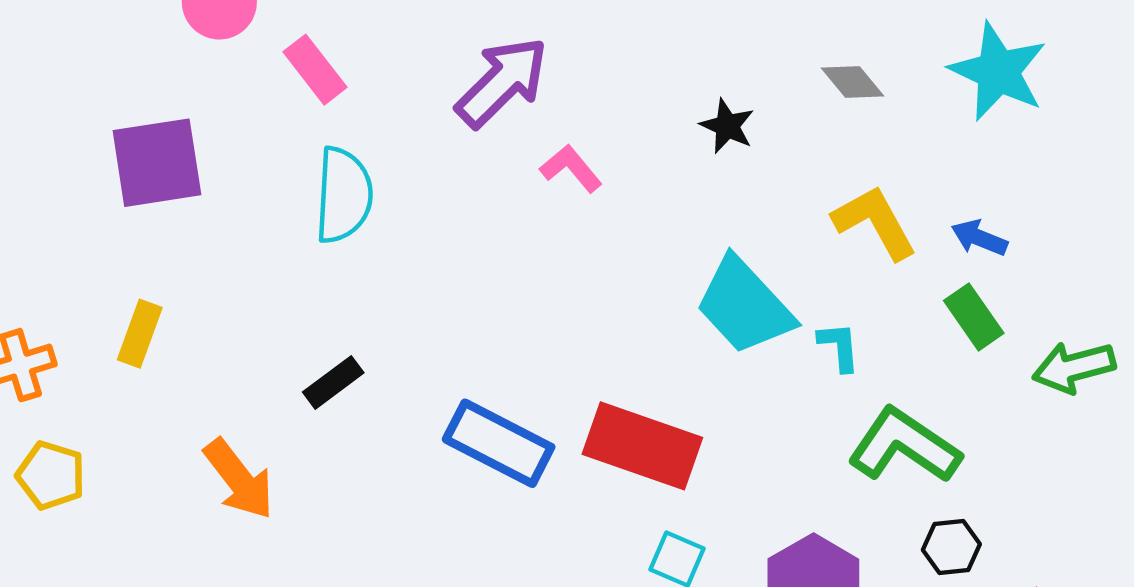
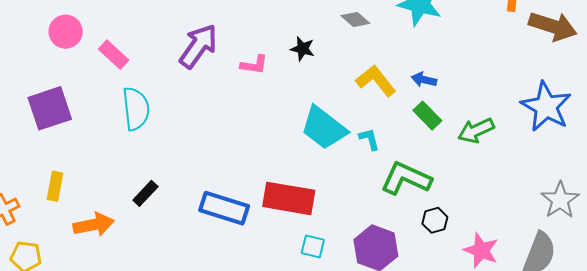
pink L-shape: (571, 168) -> (254, 65), moved, turned 148
orange arrow: (239, 479) -> (94, 225), moved, turned -54

